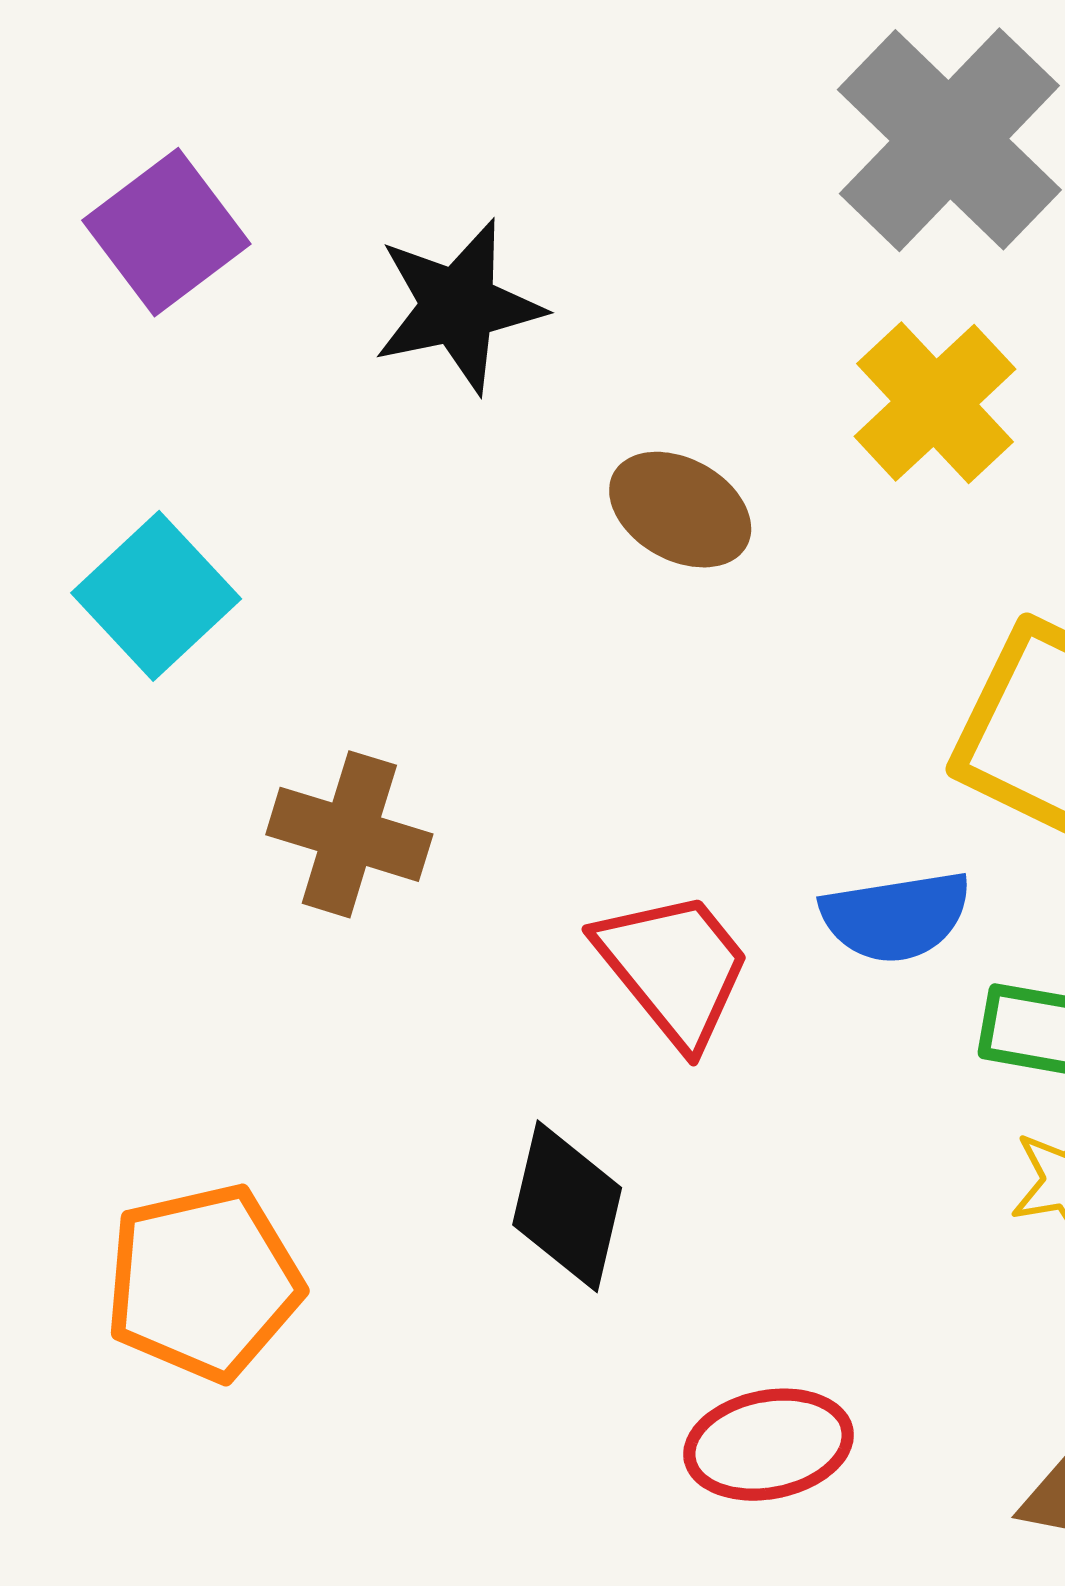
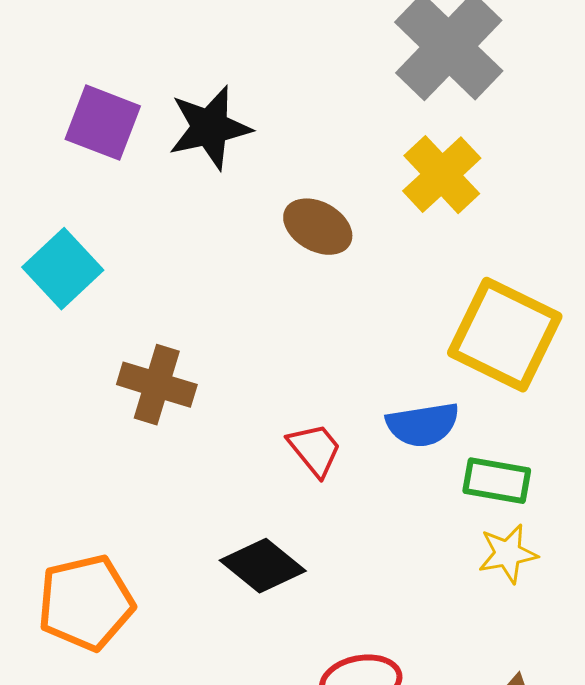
purple square: (166, 232) -> (103, 123), moved, turned -32
red trapezoid: (674, 968) -> (315, 450), size x0.7
black diamond: (567, 1206) -> (263, 566), turned -64

